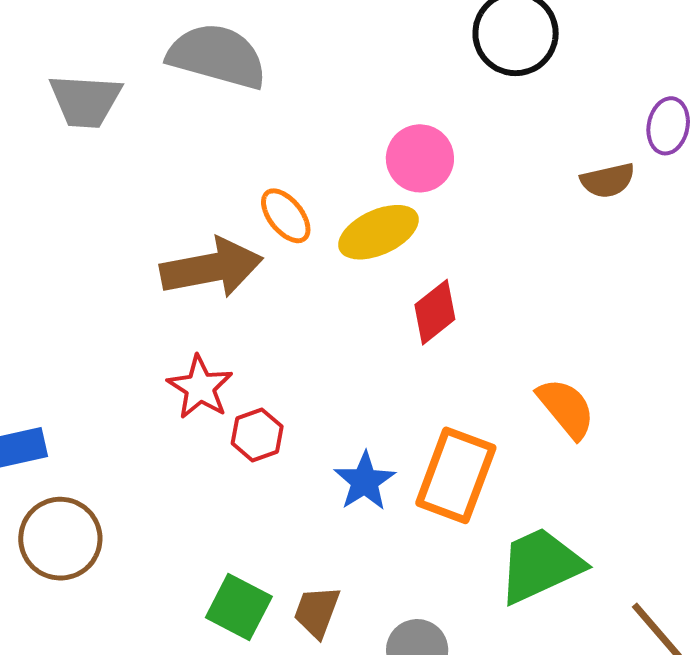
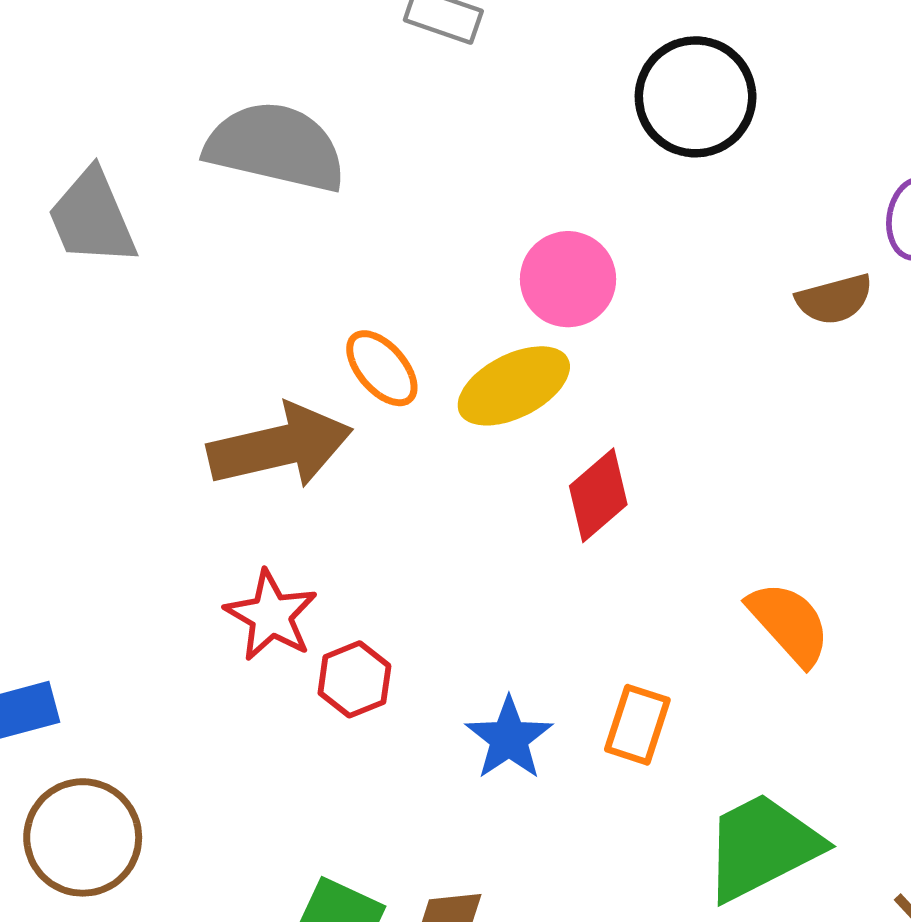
gray trapezoid: (85, 101) -> (92, 218), turned 66
orange rectangle: (456, 475) -> (637, 725), size x0.6

